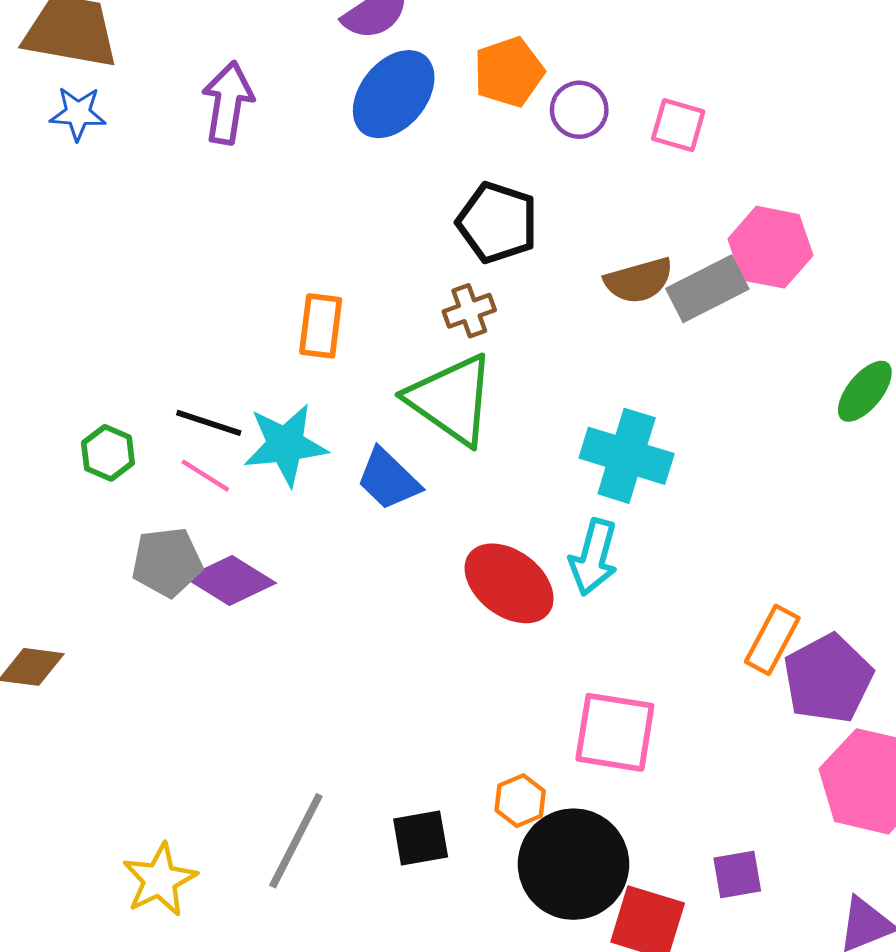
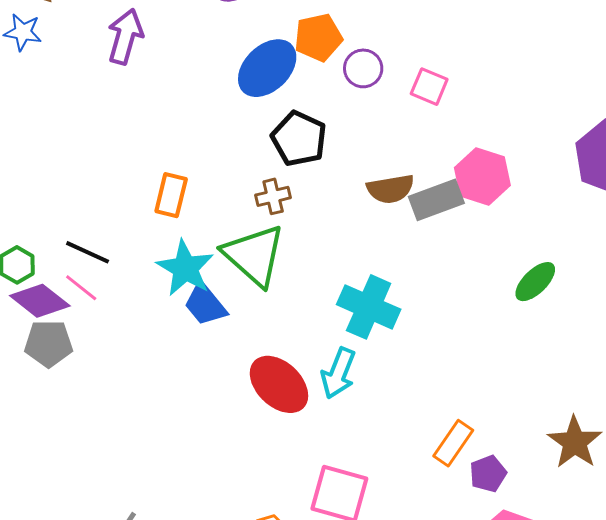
blue ellipse: (394, 94) -> (267, 68), moved
cyan star: (286, 445) -> (185, 268), moved, turned 30
purple diamond: (231, 580) -> (40, 301), moved
purple pentagon: (828, 679) -> (488, 474), size x0.6

